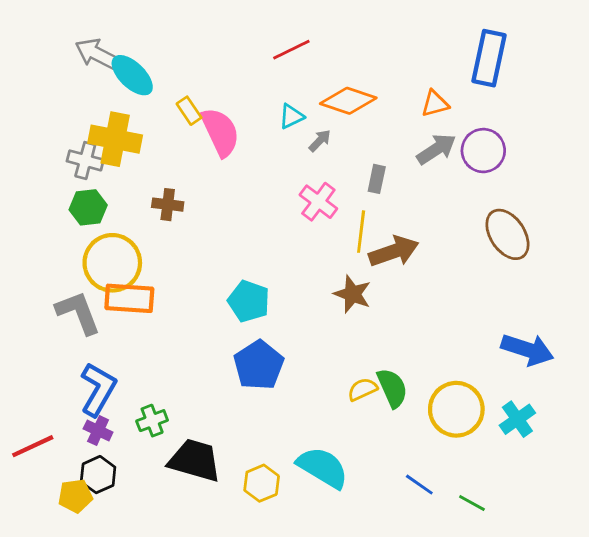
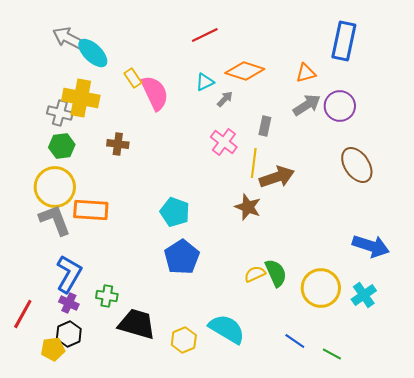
yellow circle: (112, 263) -> (55, 187), moved
green cross: (152, 421) -> (107, 296), turned 30
red line: (33, 446) -> (23, 314), turned -36

